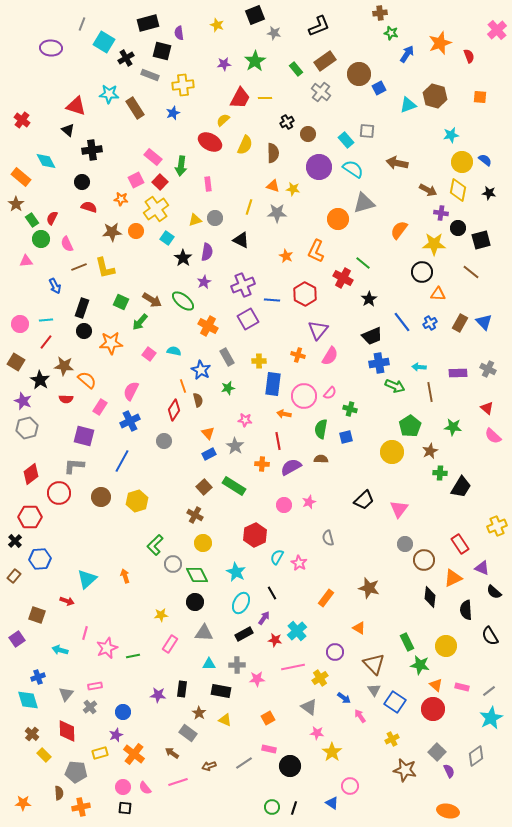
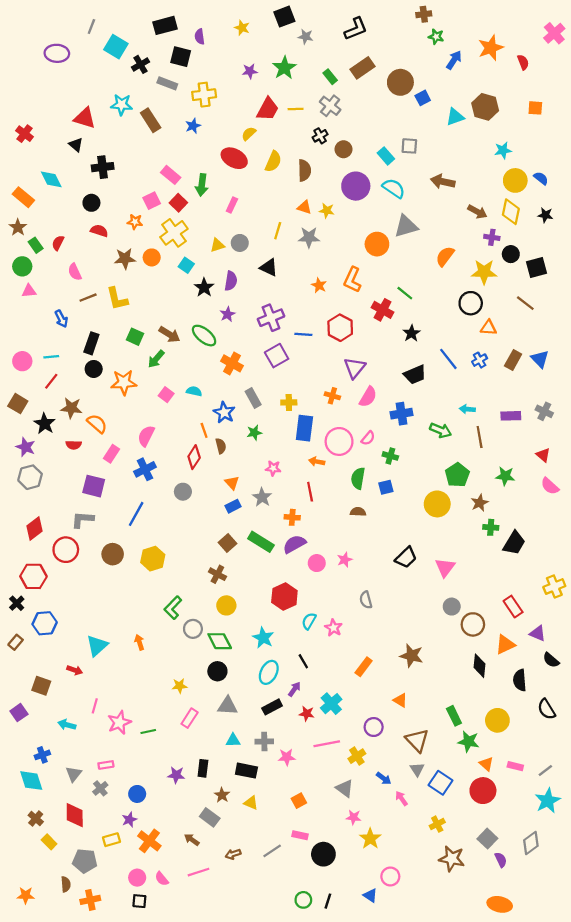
gray cross: (321, 92) -> (330, 106), moved
pink rectangle: (208, 184) -> (232, 205), turned 32
green circle: (41, 239) -> (22, 266), moved
blue cross: (379, 363) -> (402, 414), moved
purple semicircle: (291, 467) -> (294, 544), moved

